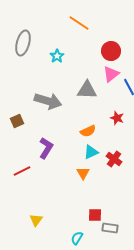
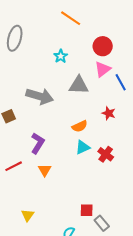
cyan star: (57, 56) -> (61, 56), moved
orange triangle: (83, 173) -> (45, 170), moved
gray rectangle: (110, 228) -> (102, 223), turned 42

